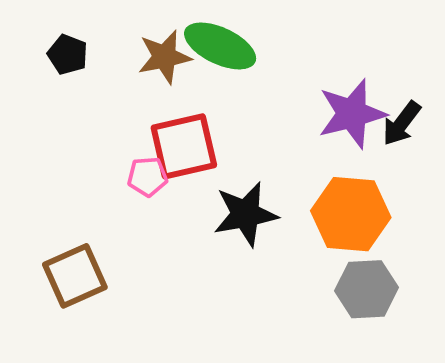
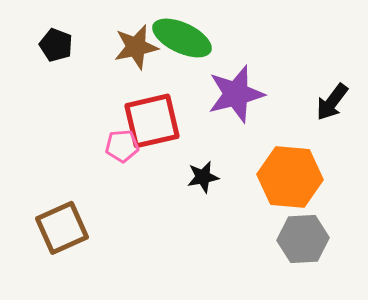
purple star: (352, 114) -> (236, 94), moved
black star: (245, 214) -> (203, 177), size x0.6

